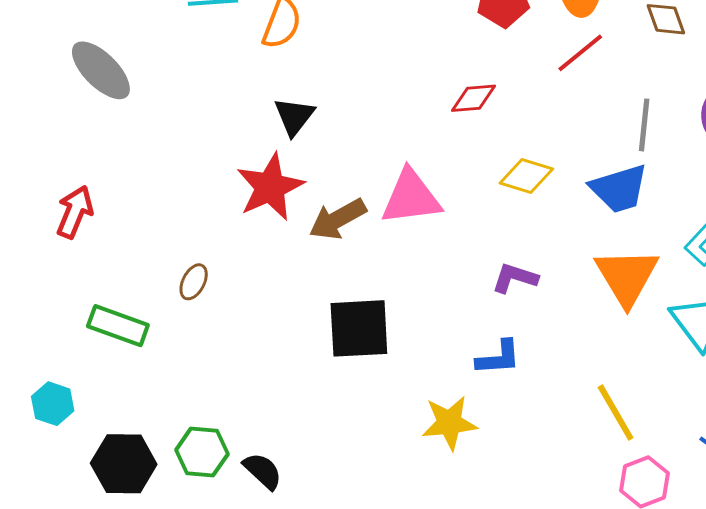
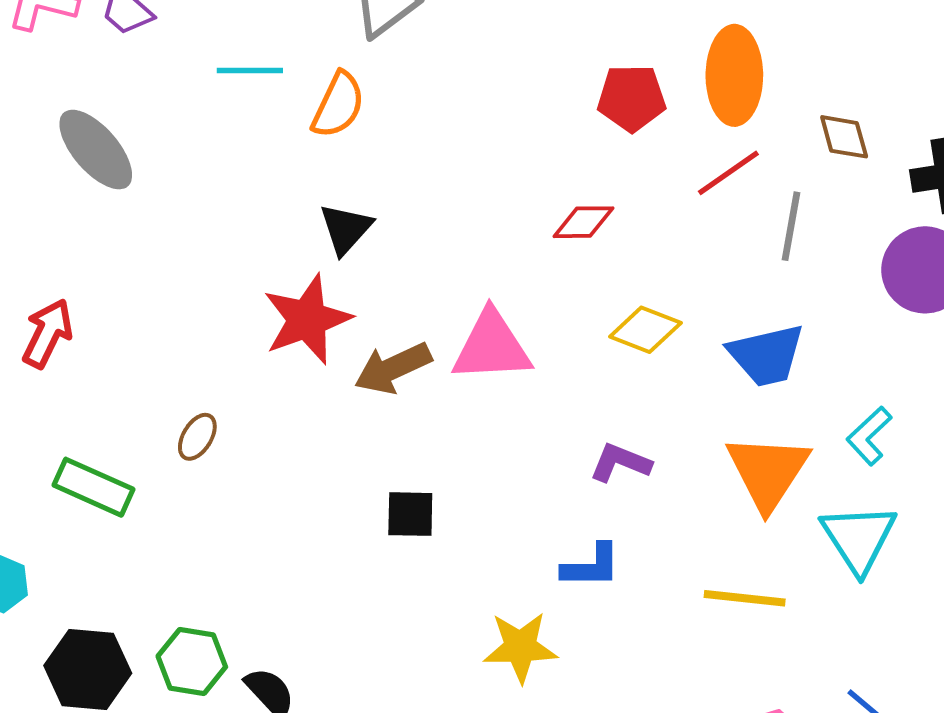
gray line: (644, 125) -> (791, 226), moved
black square: (359, 328) -> (410, 514), size x0.6
yellow line: (616, 412) -> (745, 598), moved, turned -58

